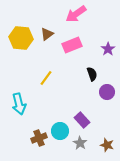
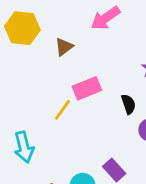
yellow hexagon: (21, 38) -> (22, 28), moved
pink rectangle: (72, 45) -> (87, 88), moved

